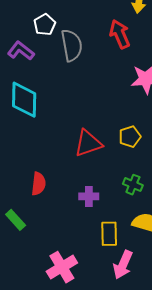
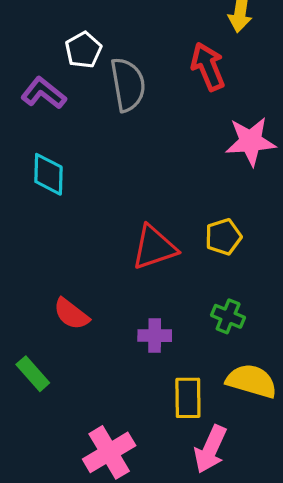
cyan diamond: (24, 100) -> (48, 174), size x0.7
red semicircle: (39, 184) -> (71, 314), turned 120

